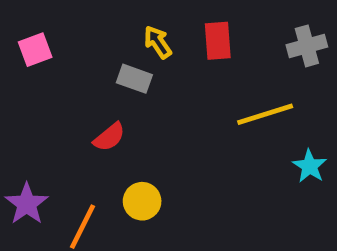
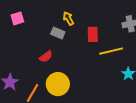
red rectangle: (218, 41) -> (93, 34), moved
yellow circle: (142, 201) -> (58, 84), size x1.5

